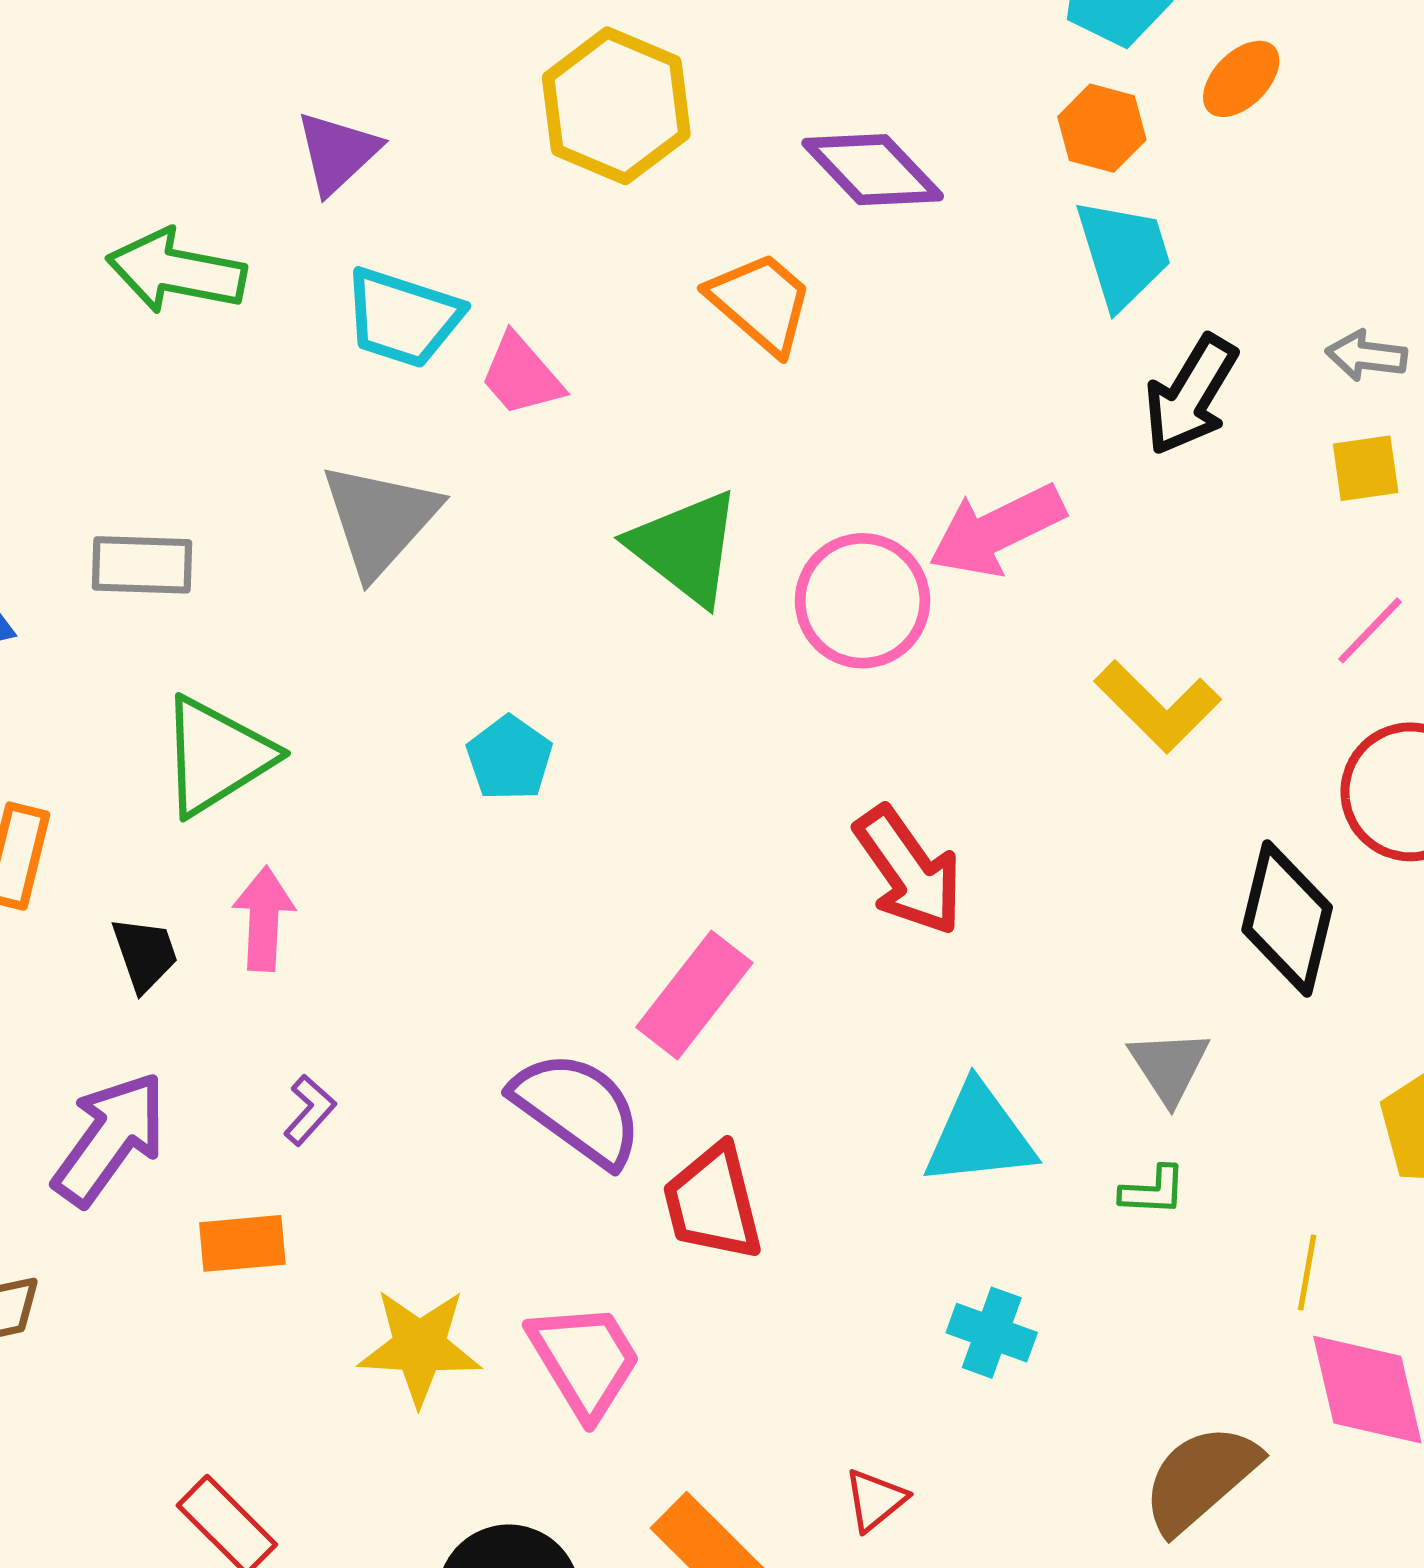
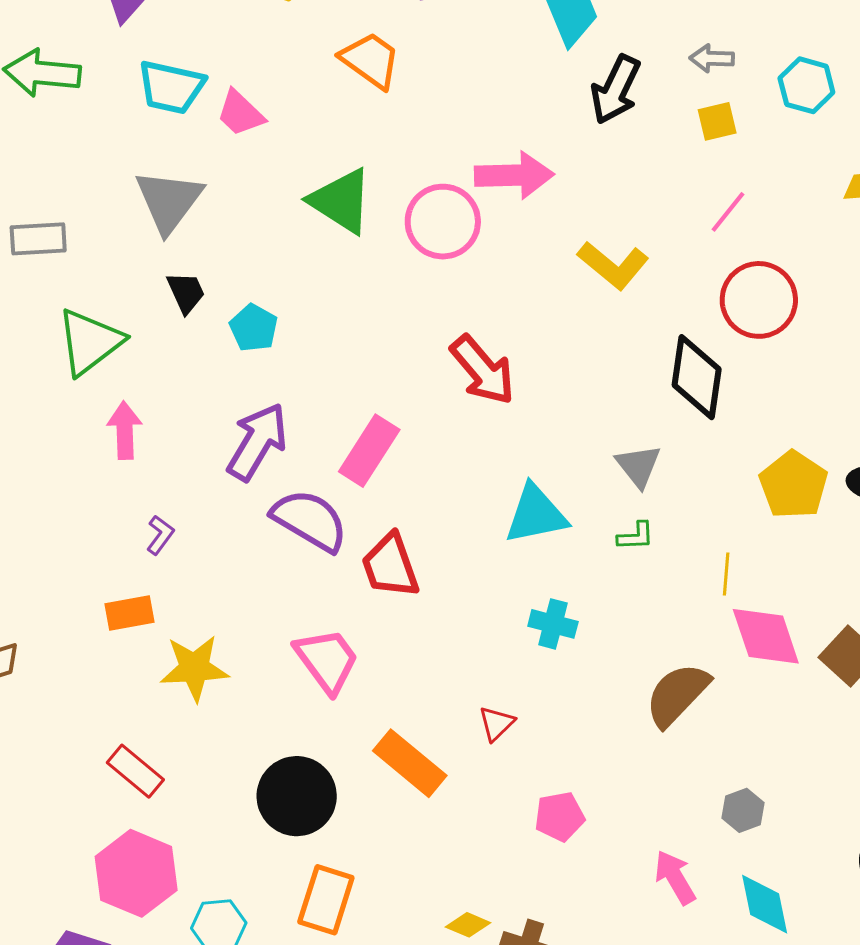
pink arrow: (997, 530) -> (514, 175), turned -150
black trapezoid: (145, 954) -> (186, 292), moved
purple arrow: (110, 1139) -> (257, 442), moved
yellow star: (419, 1347) -> (194, 668), moved

